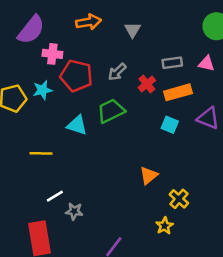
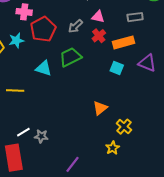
gray rectangle: (172, 63) -> (135, 17), moved
pink triangle: (206, 64) -> (98, 17), moved
red pentagon: (76, 76) -> (43, 29), turned 30
white line: (55, 196) -> (23, 132), moved

